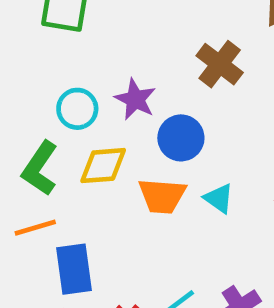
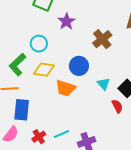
purple star: (135, 99) -> (67, 21), moved
cyan triangle: (219, 198) -> (104, 84), moved

